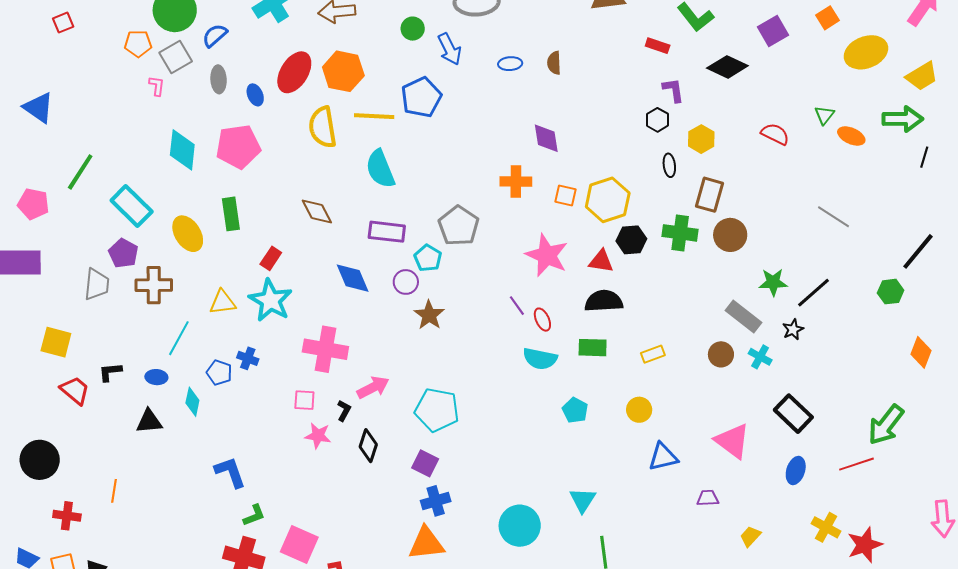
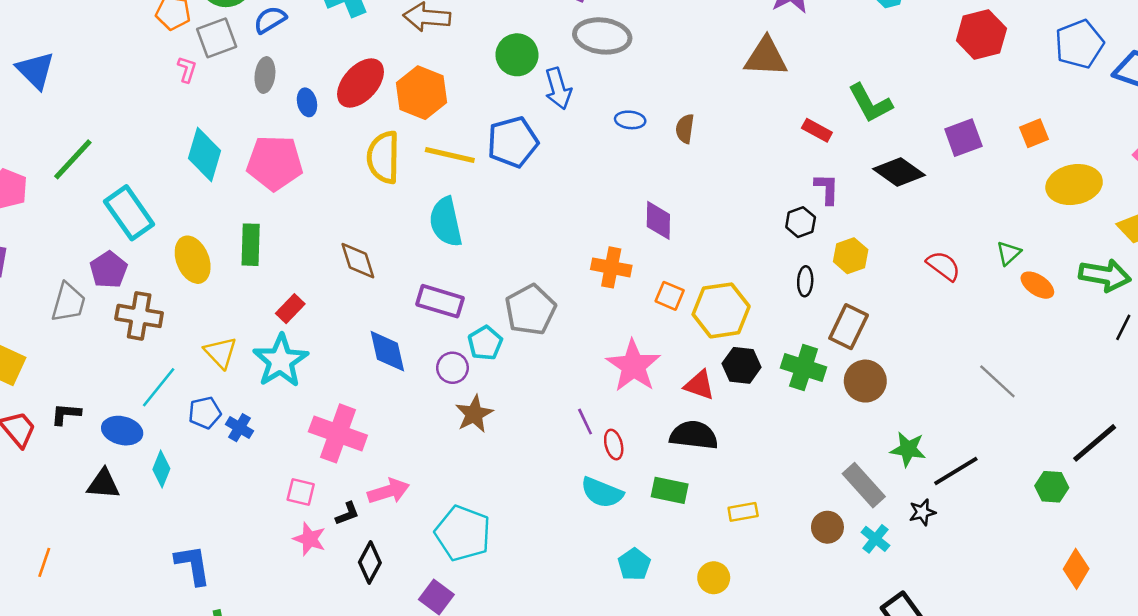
green circle: (413, 29) -> (517, 55), size x1.4
yellow triangle: (222, 302) -> (221, 353), turned 44
blue pentagon: (219, 373) -> (205, 413), moved, turned 30
blue ellipse: (156, 377) -> (122, 431), size x1.4
black L-shape: (344, 411) -> (347, 514), turned 30

